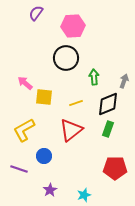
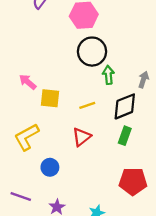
black circle: (66, 58) -> (92, 52), moved
red triangle: (71, 130) -> (81, 137), size x0.7
purple line: (19, 169) -> (21, 197), moved

